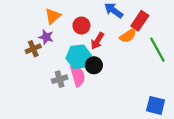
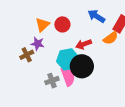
red circle: (81, 25) -> (62, 24), moved
red arrow: (97, 41) -> (84, 44), turned 42
black circle: (94, 65) -> (82, 66), size x1.5

